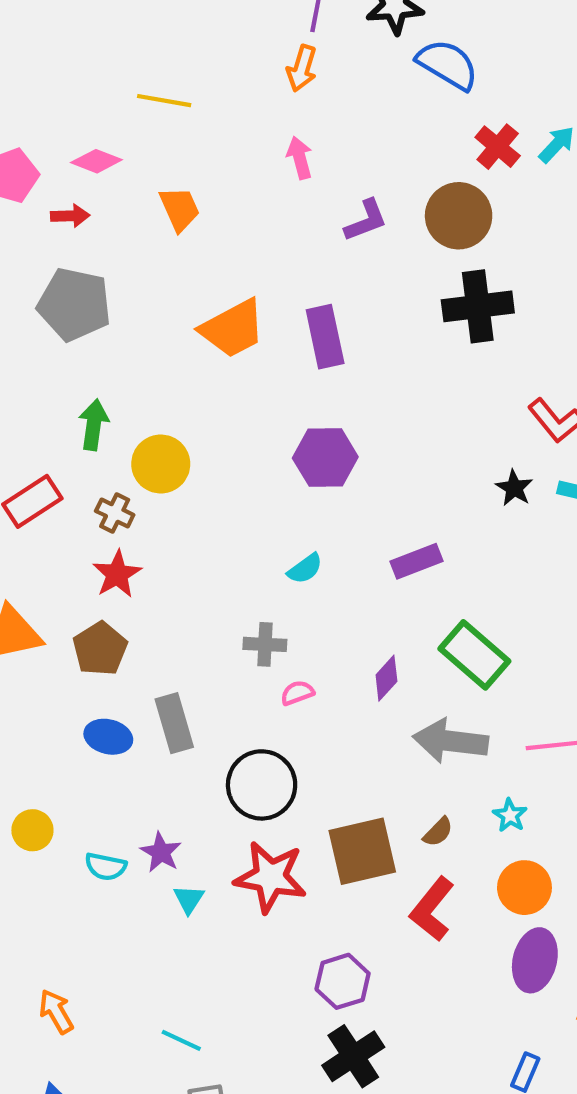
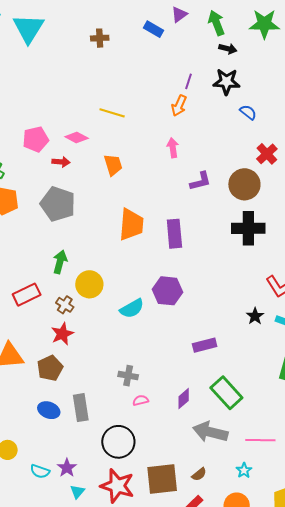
blue semicircle: (448, 65) -> (248, 112), size x0.6
orange trapezoid: (233, 329) -> (131, 225), turned -64
cyan semicircle: (305, 569) -> (132, 309), moved, size x1.4
cyan star: (510, 815) -> (244, 470), moved

